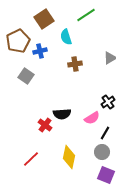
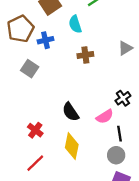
black semicircle: (62, 114) -> (71, 112), turned 60
red cross: (45, 125) -> (35, 130), moved
black line: (105, 133) -> (120, 134), turned -40
yellow diamond: (69, 157) -> (72, 146), moved

